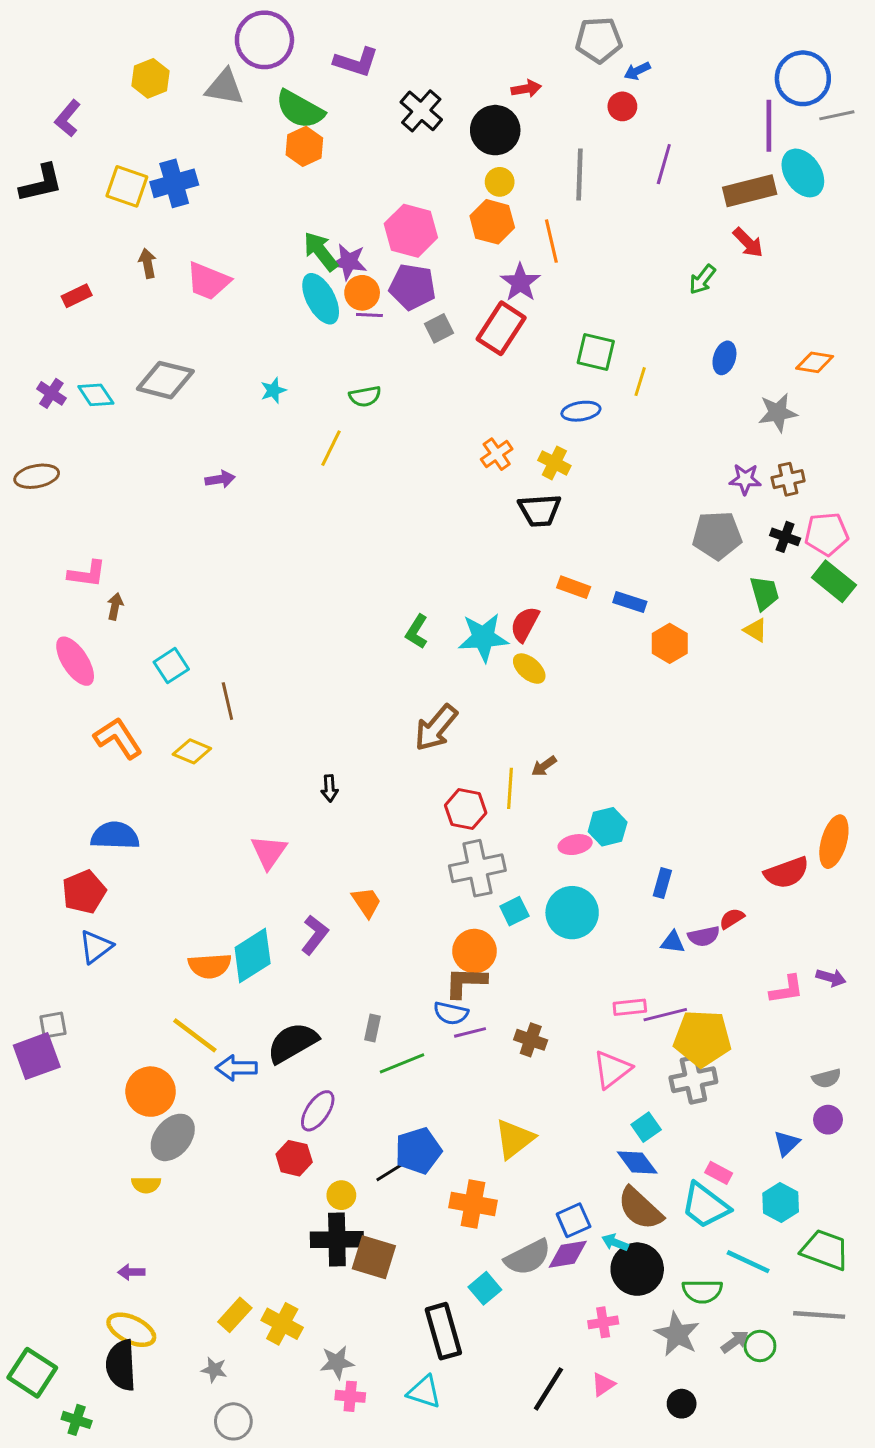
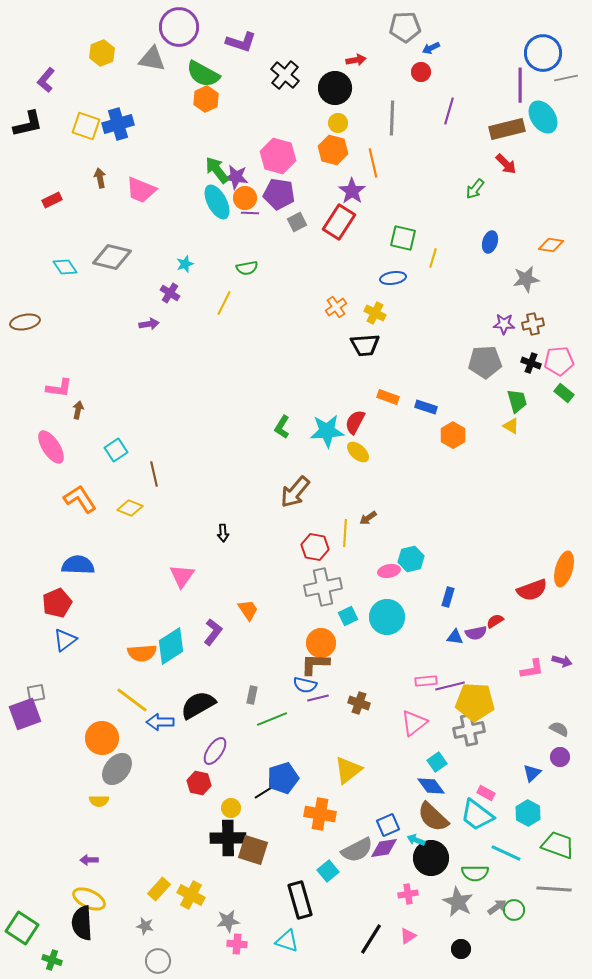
purple cross: (51, 393) -> (170, 293), moved
green rectangle: (834, 581) -> (564, 393), size x0.7
gray semicircle: (827, 1078) -> (559, 729), turned -138

